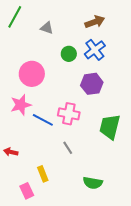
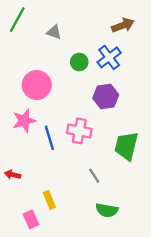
brown arrow: (95, 22) -> (123, 25), moved
blue line: (43, 120) -> (49, 138), turned 45
gray line: (68, 148) -> (94, 176), moved

